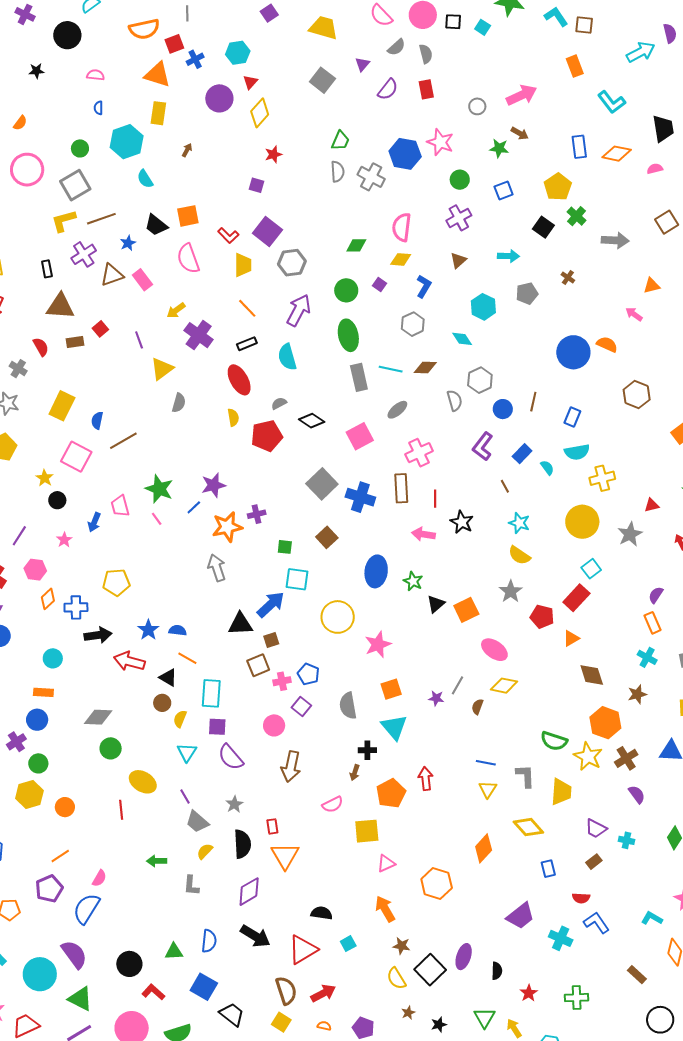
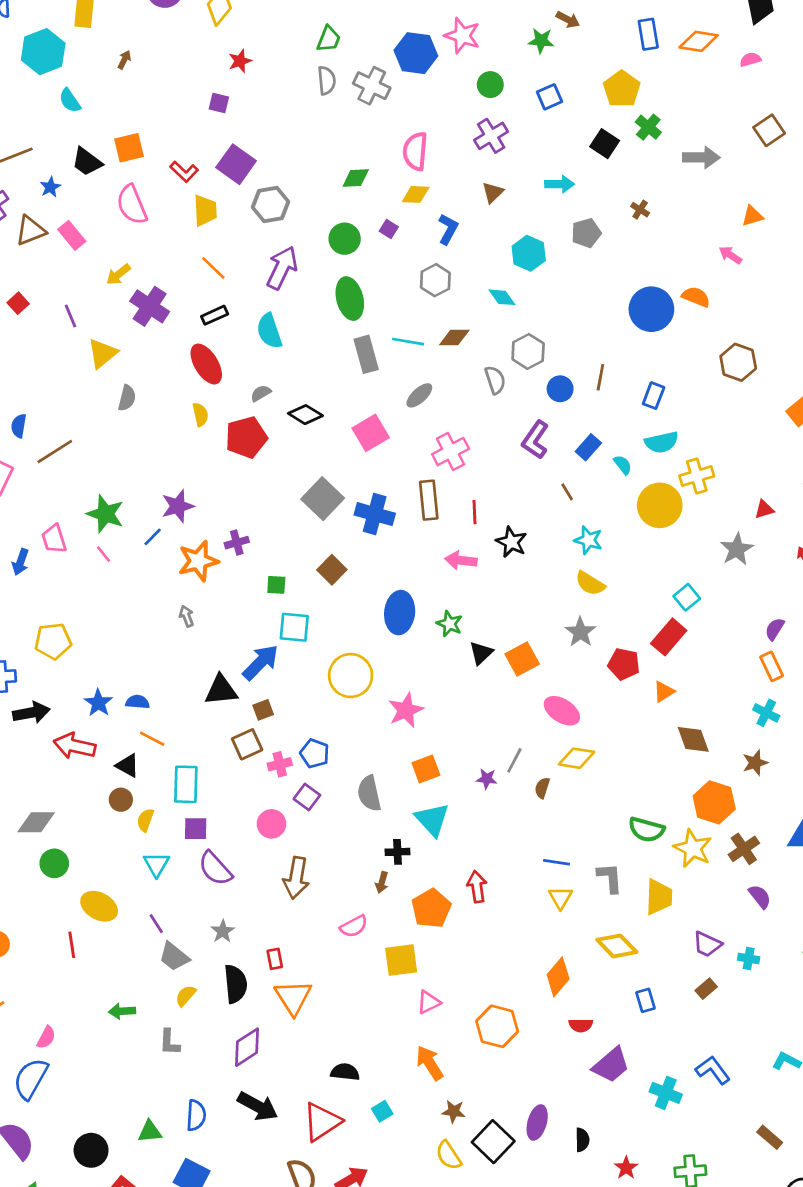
yellow circle: (582, 522) -> (660, 505), moved
gray arrow: (217, 568) -> (187, 616), size x0.6
red semicircle: (581, 898) -> (581, 1025), moved

